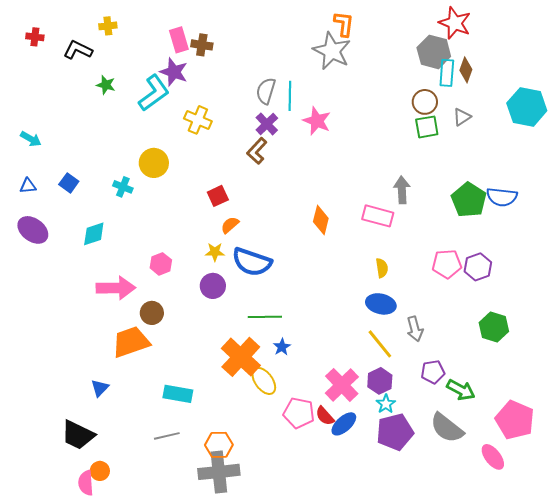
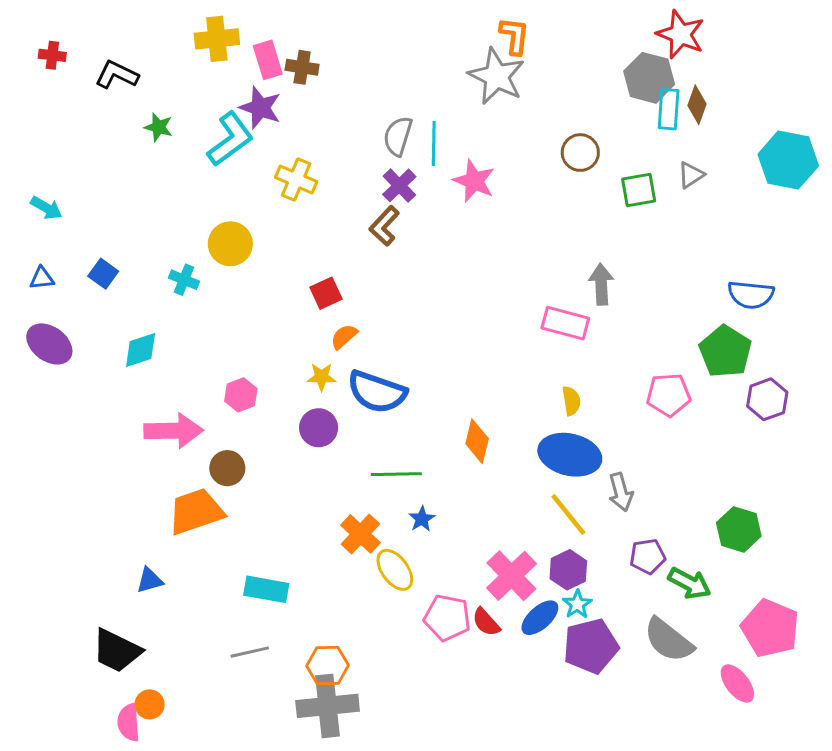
yellow cross: (108, 26) -> (217, 39), moved, size x1.6
brown circle: (425, 102) -> (580, 153), moved
green pentagon: (469, 200) -> (725, 351), moved
orange diamond: (321, 220) -> (477, 441), moved
purple hexagon: (478, 267) -> (767, 399), moved
blue ellipse: (381, 304) -> (570, 455), size x1.4
green hexagon: (494, 327) -> (739, 529), moved
orange cross: (241, 357) -> (360, 534), size x0.7
blue triangle: (100, 388) -> (150, 580), turned 30
blue ellipse: (344, 424) -> (540, 618), moved

